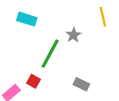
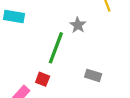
cyan rectangle: (27, 19) -> (14, 16), moved

